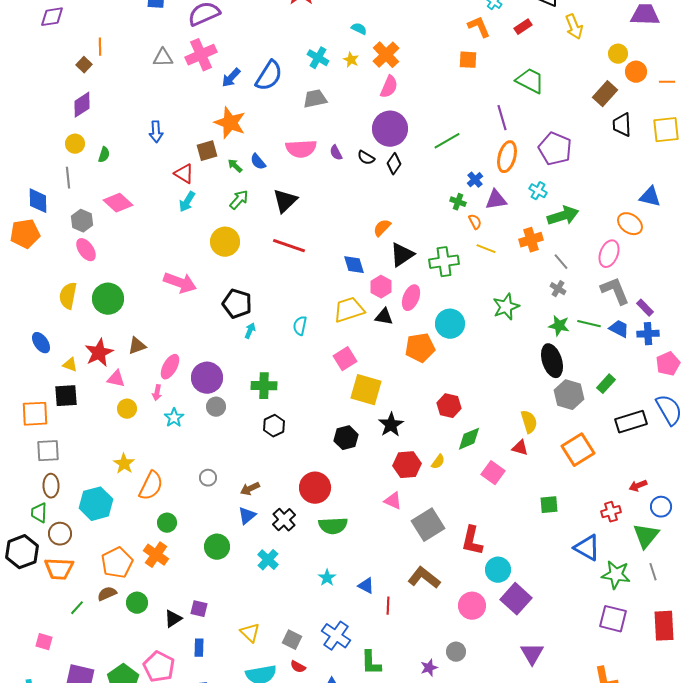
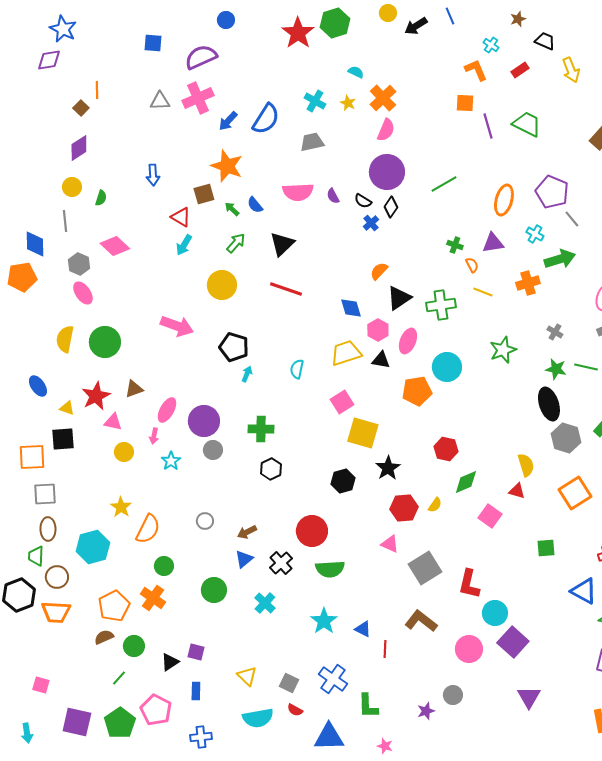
purple line: (502, 118) -> (488, 126), moved
blue cross: (475, 180) -> (371, 223), moved
gray line: (561, 262) -> (572, 219), moved
cyan star: (327, 578) -> (324, 621), size x1.5
green line: (77, 608) -> (119, 678), moved

